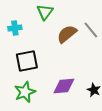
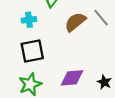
cyan cross: (15, 28) -> (29, 20), moved

